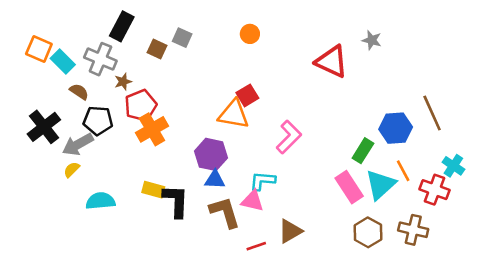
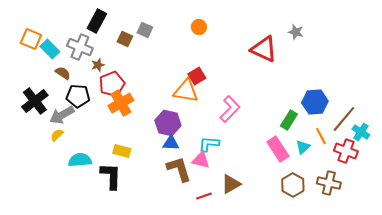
brown line: (432, 113) -> (344, 119), moved, turned 64
cyan triangle: (381, 185) -> (303, 147), size x0.6
black L-shape: (176, 201) -> (111, 176), moved

